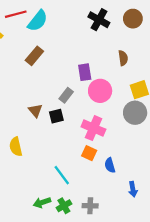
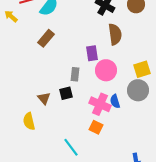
brown semicircle: (123, 58) -> (115, 34), moved, size x1.5
gray rectangle: (66, 95) -> (75, 74), turned -32
brown triangle: (35, 111) -> (44, 98), moved
blue semicircle: (110, 165) -> (115, 101), moved

